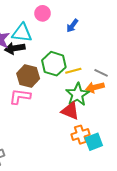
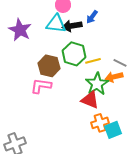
cyan triangle: (22, 33) -> (56, 24), moved
black arrow: (15, 48) -> (72, 26), moved

